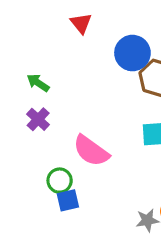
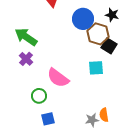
green arrow: (38, 83) -> (26, 37), size x1.6
blue square: (68, 200) -> (48, 119), moved

